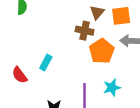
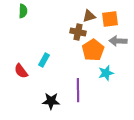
brown triangle: (97, 12) -> (89, 16), turned 32
cyan star: (112, 88) -> (106, 73), moved

